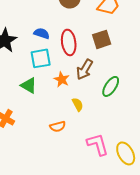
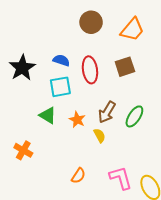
brown arrow: (85, 69) -> (107, 112), moved
orange star: (62, 79) -> (77, 120), moved
orange semicircle: (58, 126) -> (78, 176), moved, turned -42

